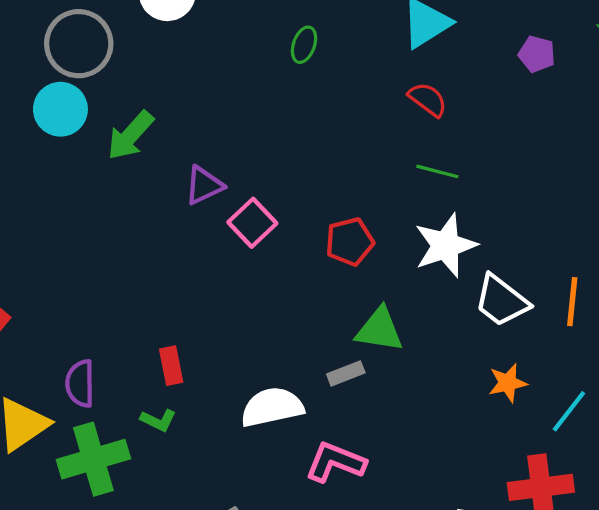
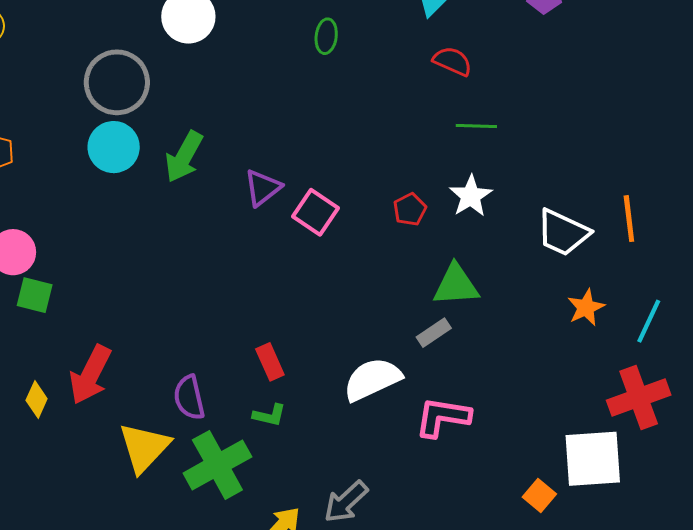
red pentagon: (350, 242) -> (410, 209), size x0.7
white star: (446, 245) -> (471, 196), moved, size x0.7

